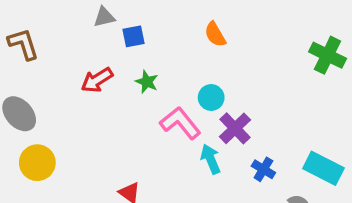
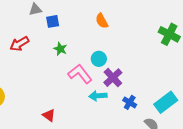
red arrow: (97, 80) -> (19, 44), moved
cyan arrow: (211, 159) -> (98, 96), turned -72
cyan rectangle: (323, 168) -> (166, 102), turned -65

